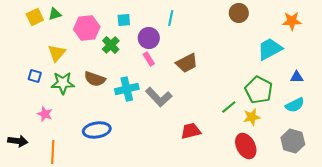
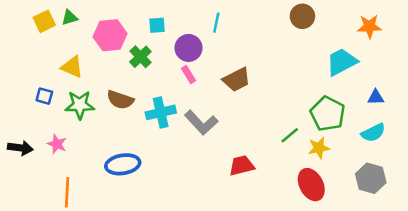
yellow triangle: (57, 53) -> (72, 67), turned -48
black arrow: (18, 141) -> (20, 148), moved

